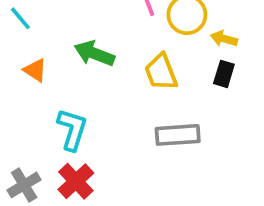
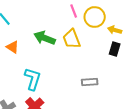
yellow trapezoid: (161, 72) -> (72, 39), moved
gray rectangle: (178, 135) -> (90, 82), size x0.7

